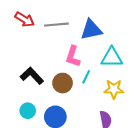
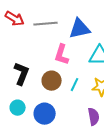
black L-shape: (32, 76) -> (22, 74), turned 65
cyan line: (86, 77) -> (75, 85), moved

